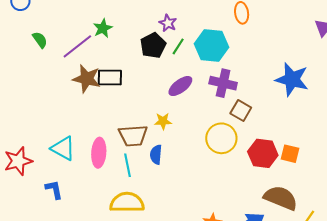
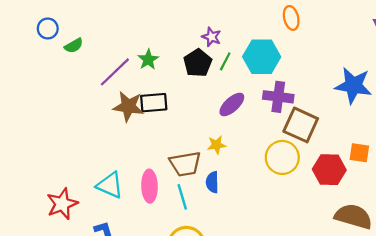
green star: (103, 28) -> (148, 60), moved
green semicircle: (40, 40) -> (74, 46), moved, turned 102
brown square: (241, 110) -> (301, 125), size x1.5
orange square: (290, 154) -> (359, 153), moved

